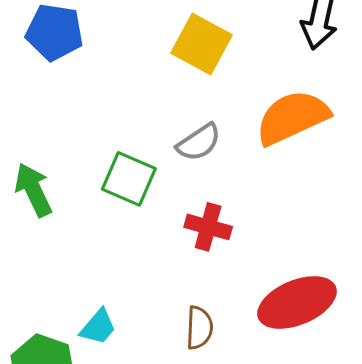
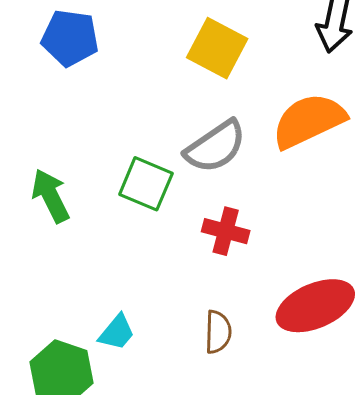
gray semicircle: (199, 142) -> (215, 147), size x1.4

